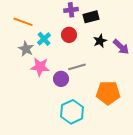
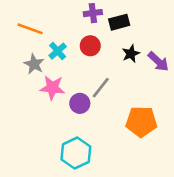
gray line: (77, 67) -> (101, 88), turned -36
cyan hexagon: (72, 112) -> (76, 153), moved

